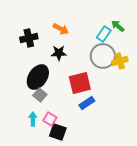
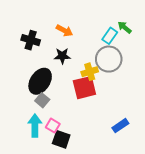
black cross: (29, 38) -> (31, 40), turned 30
yellow cross: (120, 61) -> (90, 72), moved
blue rectangle: (87, 103) -> (120, 126), moved
cyan arrow: (33, 119) -> (35, 126), size x1.5

